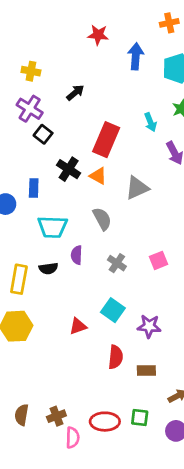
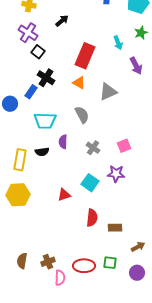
black cross: (69, 169) -> (46, 78), moved
blue rectangle: (34, 188) -> (31, 92), turned 32
purple star: (149, 326) -> (116, 174), moved

